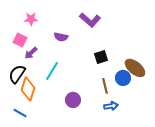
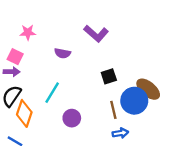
purple arrow: (31, 53) -> (12, 72), moved, turned -136
blue circle: (123, 78) -> (134, 101), size x1.5
purple circle: (73, 100) -> (72, 118), moved

